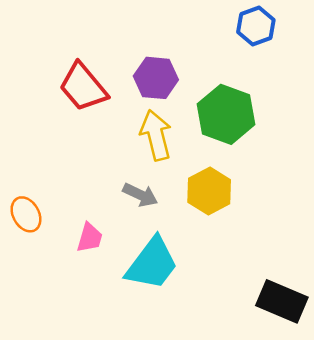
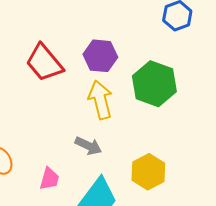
yellow hexagon: (209, 191) -> (148, 172), moved

